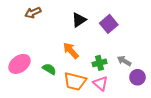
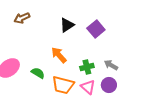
purple circle: (137, 77) -> (109, 85), moved

